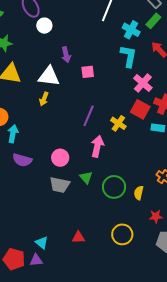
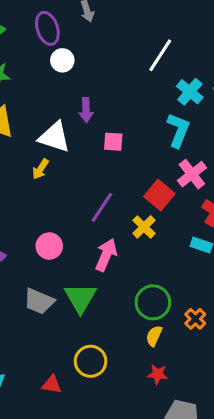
red square: (140, 109) -> (159, 195), moved
pink circle: (60, 158) -> (49, 246), moved
green triangle: (86, 177) -> (80, 298), size x1.6
green circle: (114, 187) -> (153, 302), moved
red star: (156, 216) -> (158, 374), moved
yellow circle: (122, 234) -> (91, 361), moved

